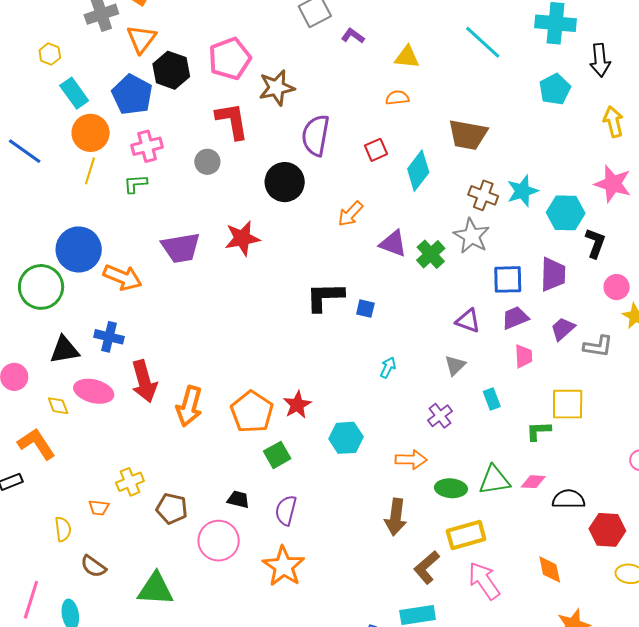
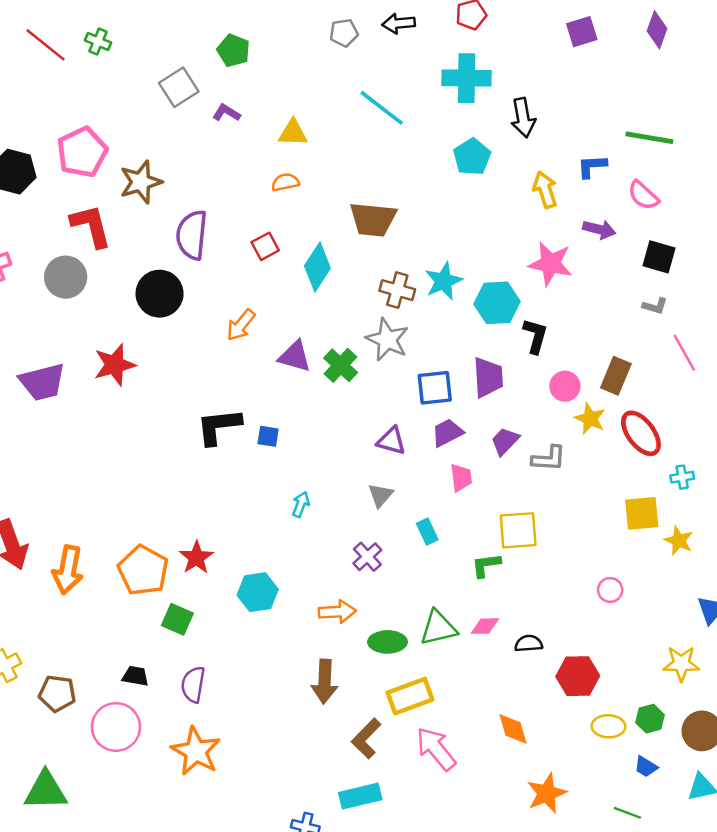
gray circle: (207, 162) -> (66, 277), size x1.4
green square: (277, 455) -> (177, 619), turned -32
black semicircle: (569, 499) -> (529, 643), size x0.7

